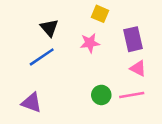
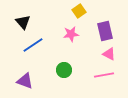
yellow square: (100, 14) -> (79, 11), turned 32
black triangle: (49, 28) -> (23, 22), moved
green circle: (101, 95) -> (64, 70), moved

